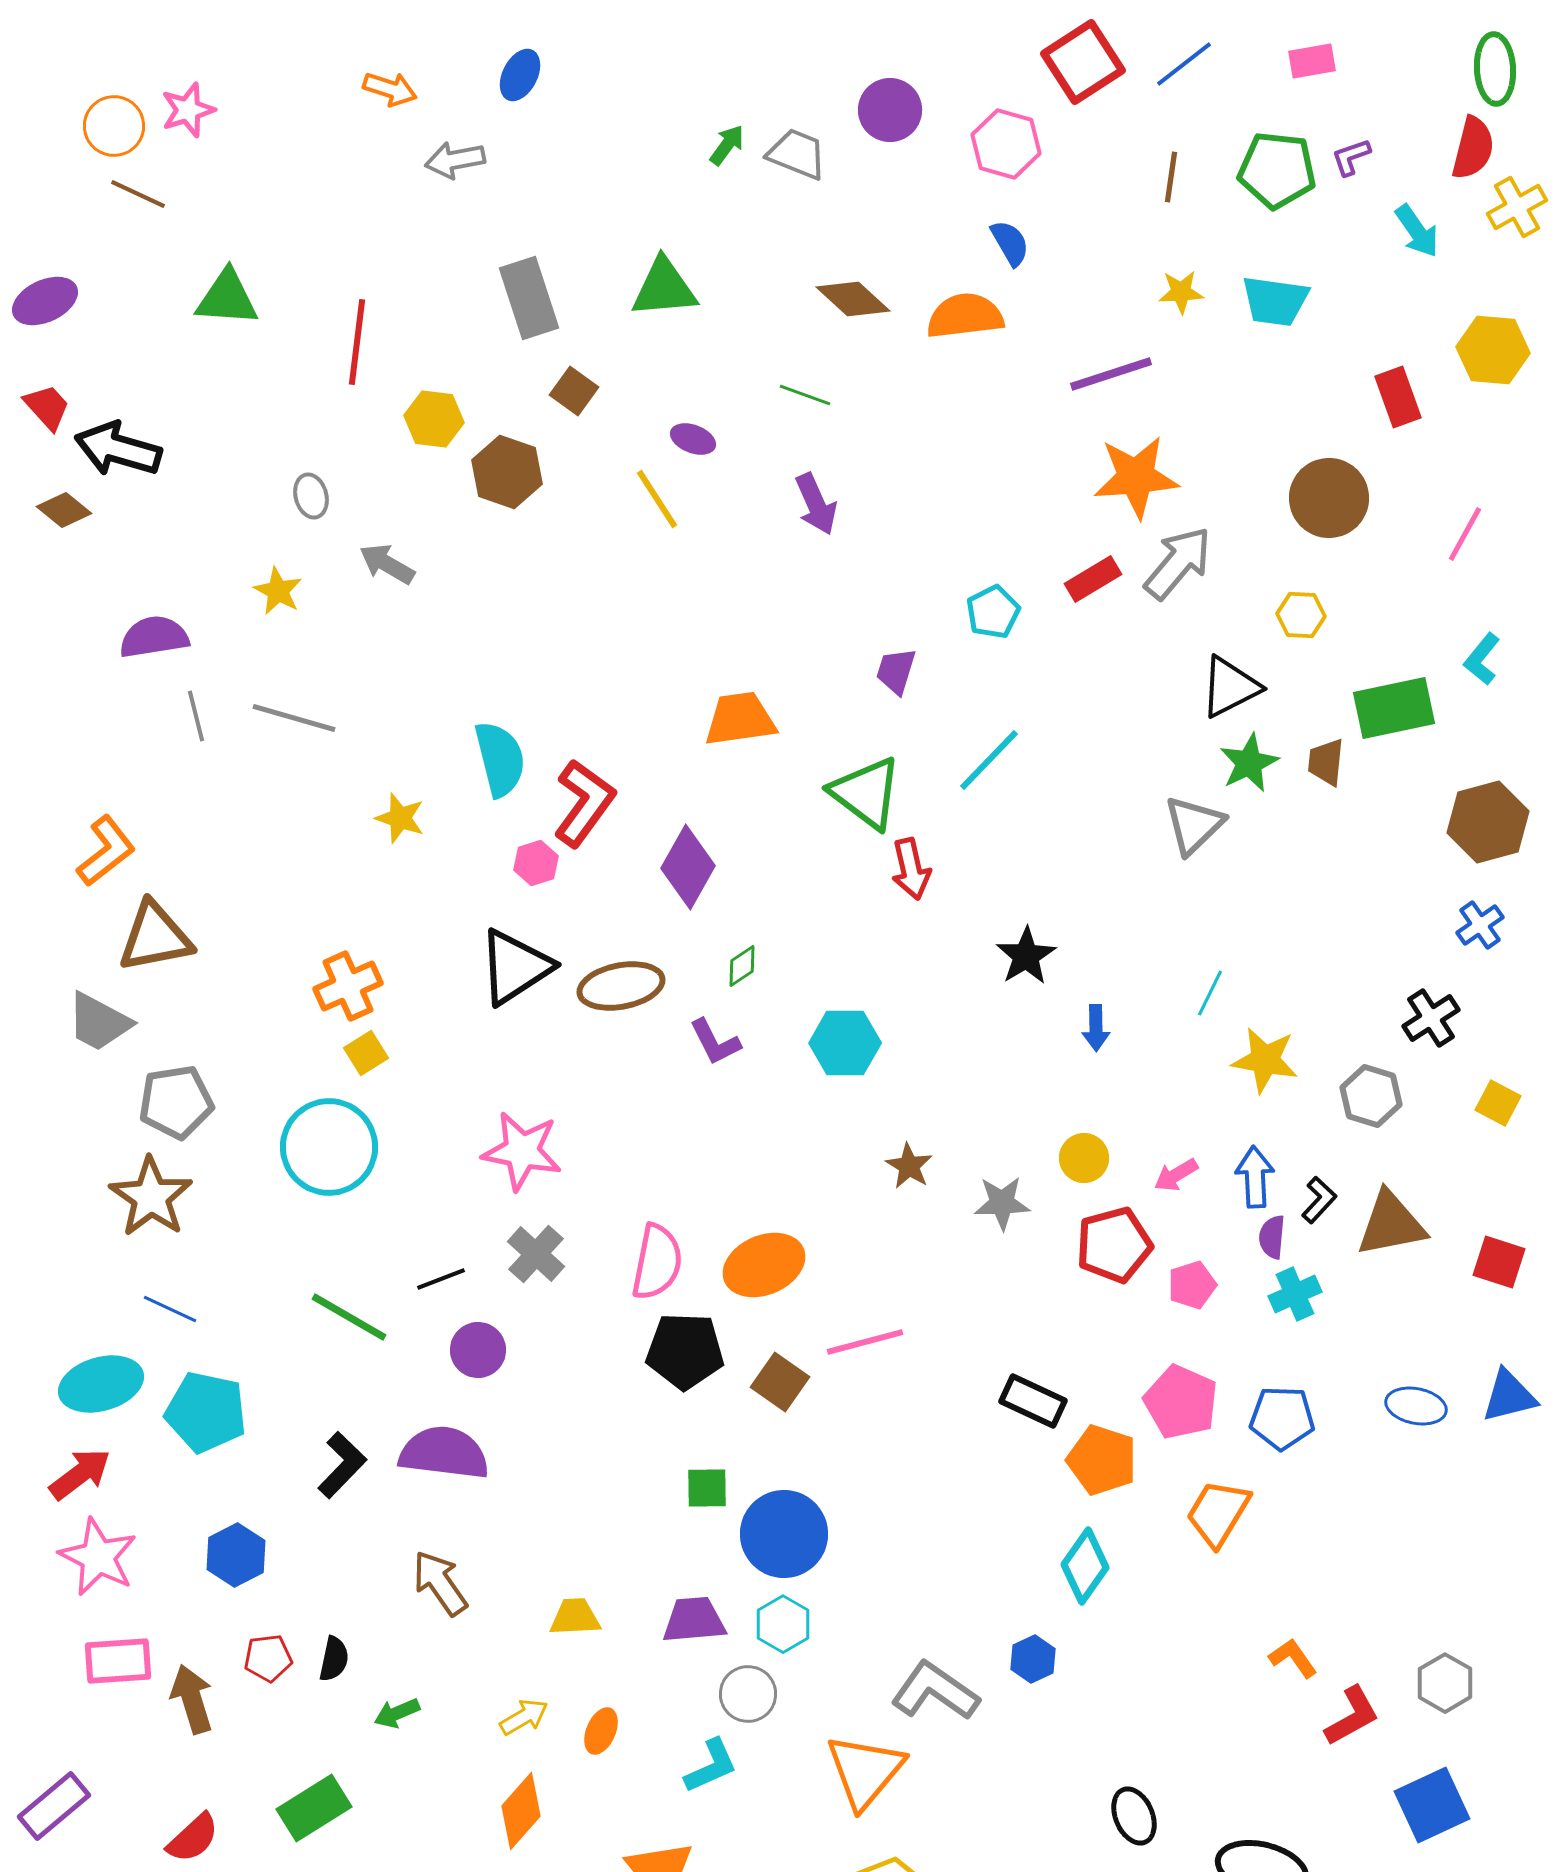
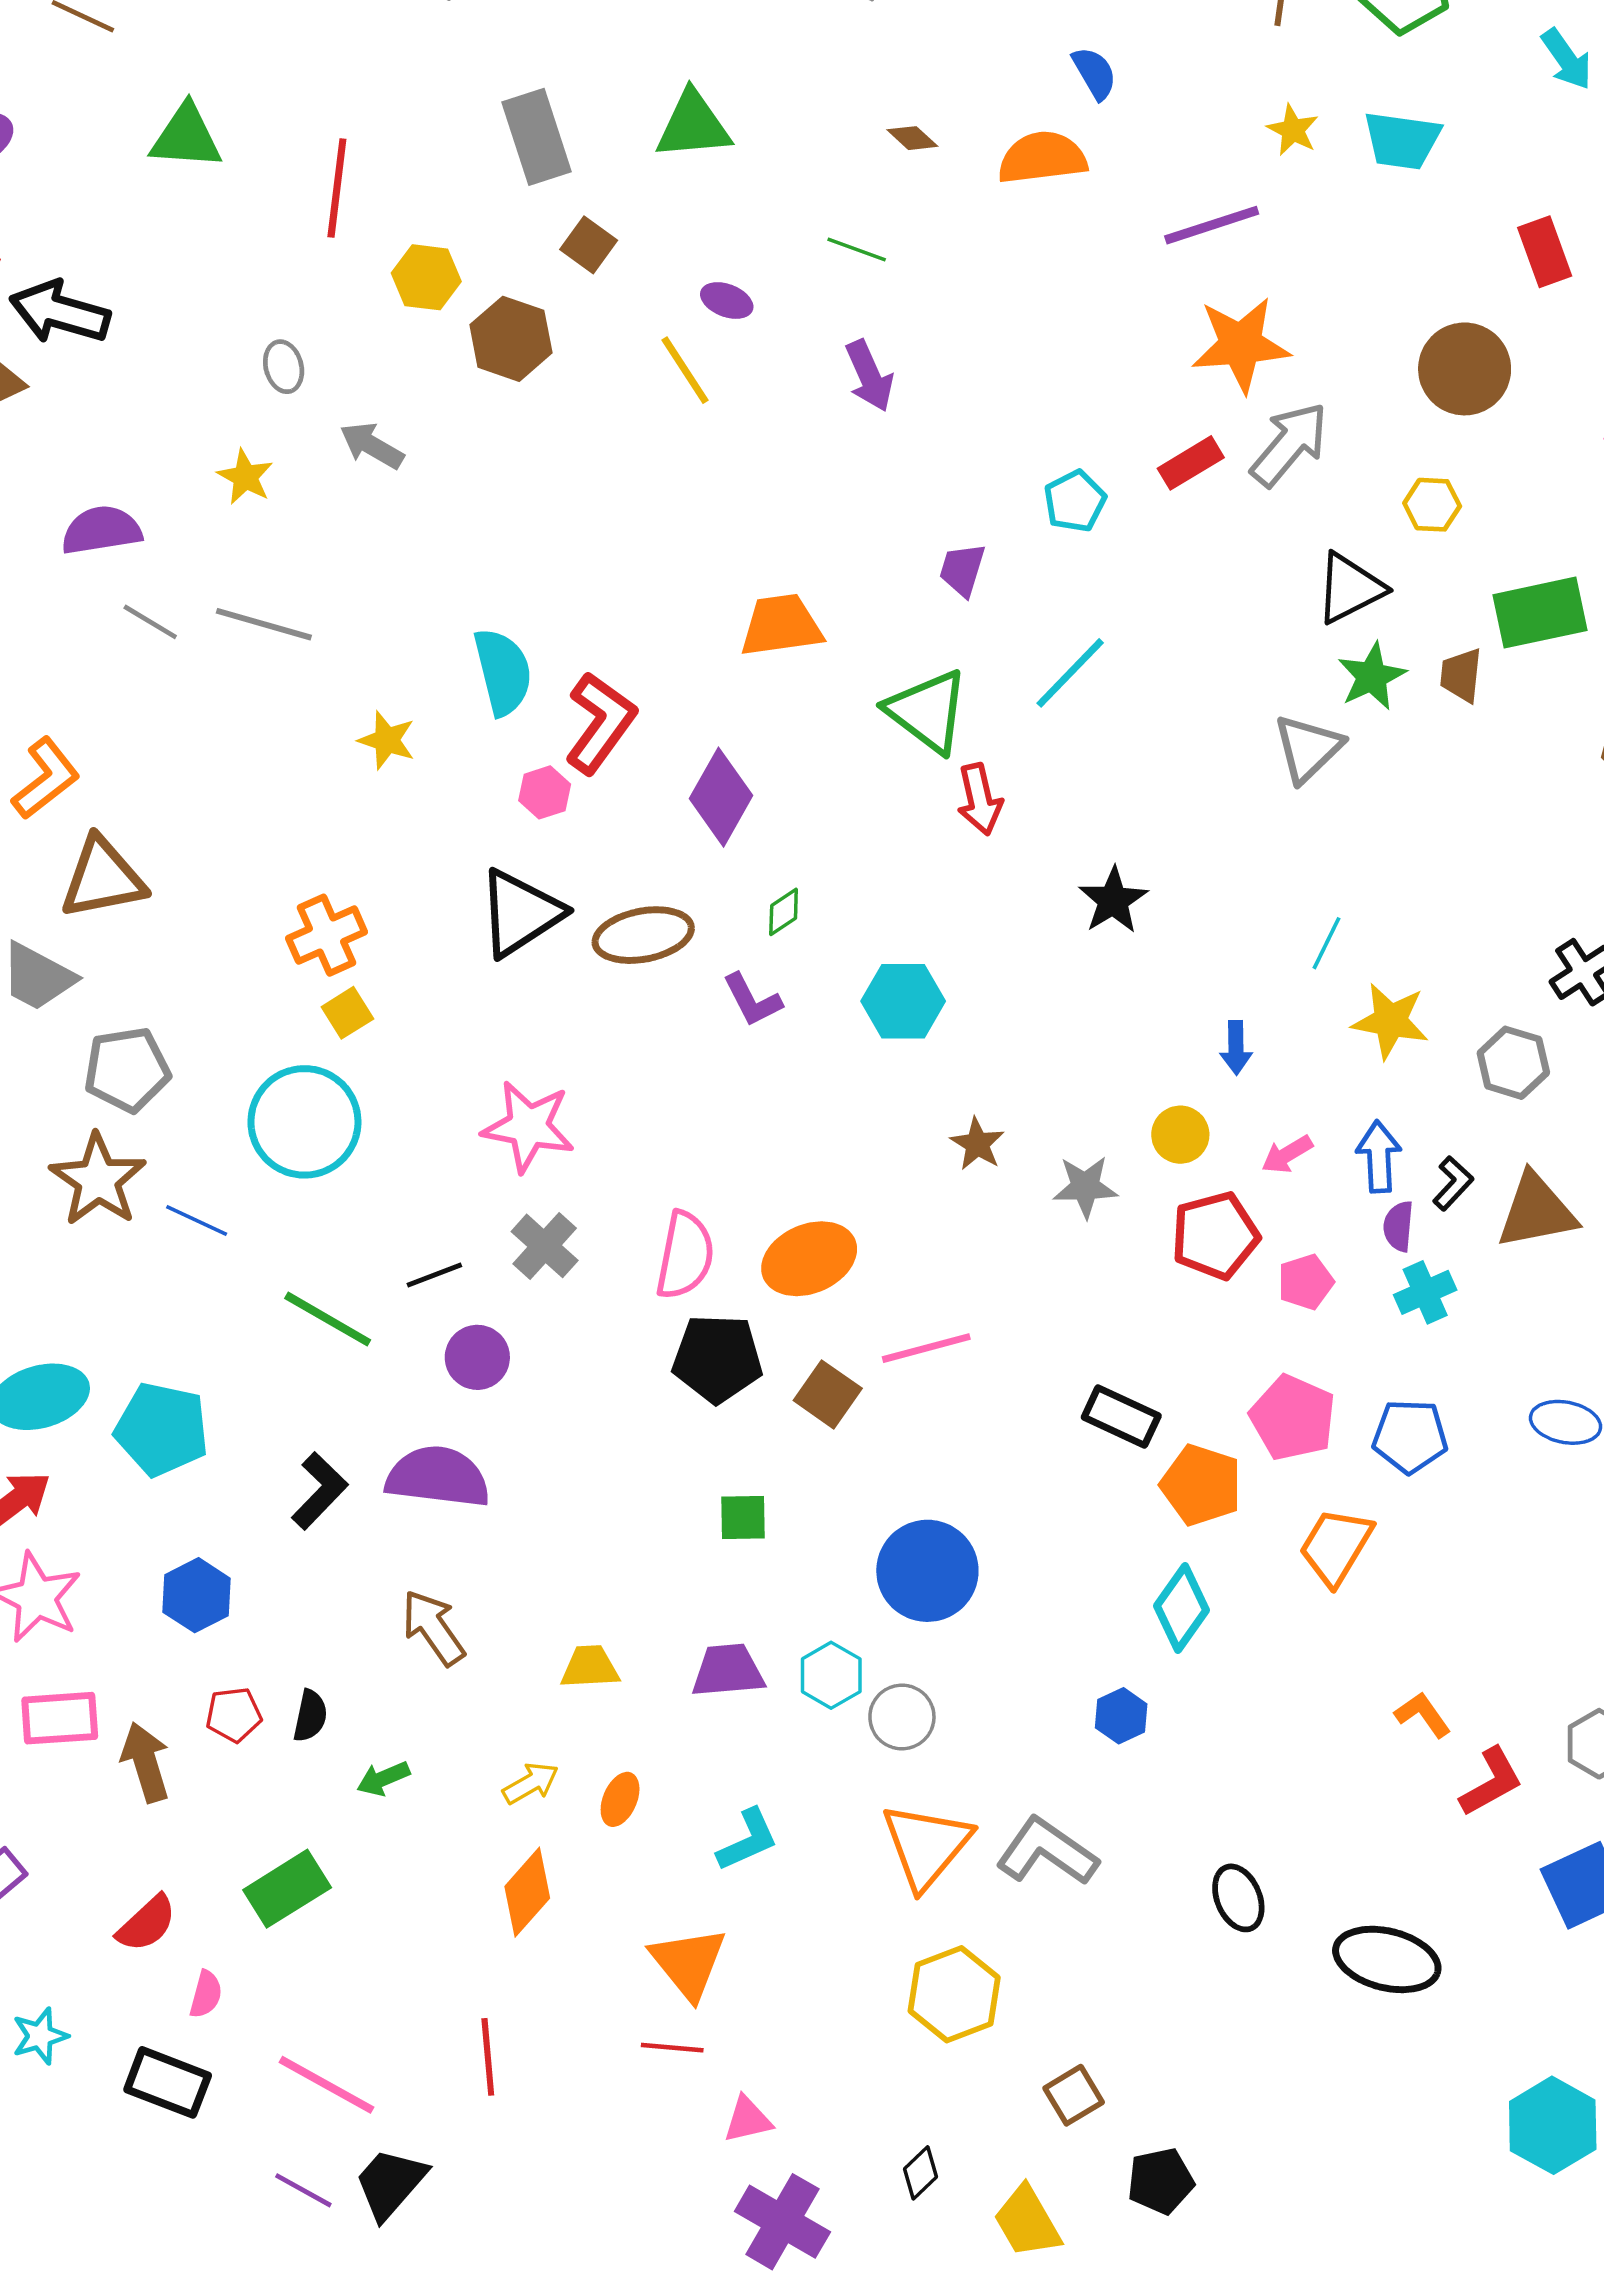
yellow star: (1181, 292) -> (1293, 130), turned 30
brown diamond: (853, 299) -> (912, 138), size x0.6
gray line: (196, 716) -> (150, 622), turned -45
blue arrow: (1096, 1028) -> (1236, 1048), moved
blue line: (170, 1309) -> (197, 1220), moved
blue circle: (784, 1534) -> (927, 1571), moved
gray L-shape: (935, 1691) -> (1047, 1852), moved
gray circle: (748, 1694) -> (902, 1717), moved

